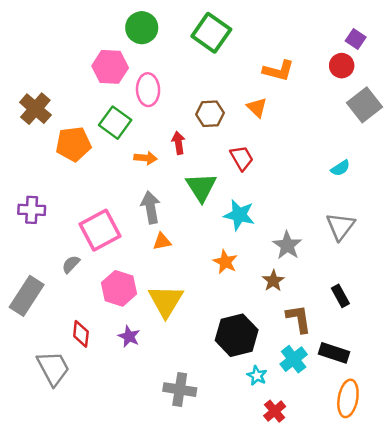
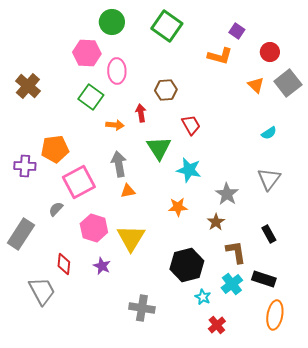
purple square: (356, 39) -> (237, 31), moved
orange triangle: (257, 107) -> (256, 85), moved
orange pentagon: (73, 144) -> (55, 149), moved
orange star: (225, 262) -> (178, 207), turned -30

